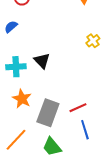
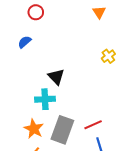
cyan cross: (16, 67) -> (45, 99), moved
orange star: (22, 99) -> (34, 129), moved

